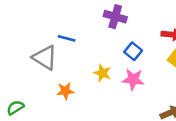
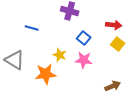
gray triangle: (45, 58) -> (15, 60), moved
orange star: (65, 91) -> (46, 74), moved, size x1.5

